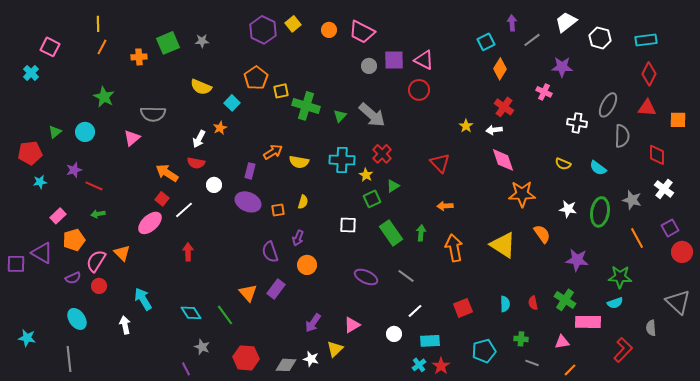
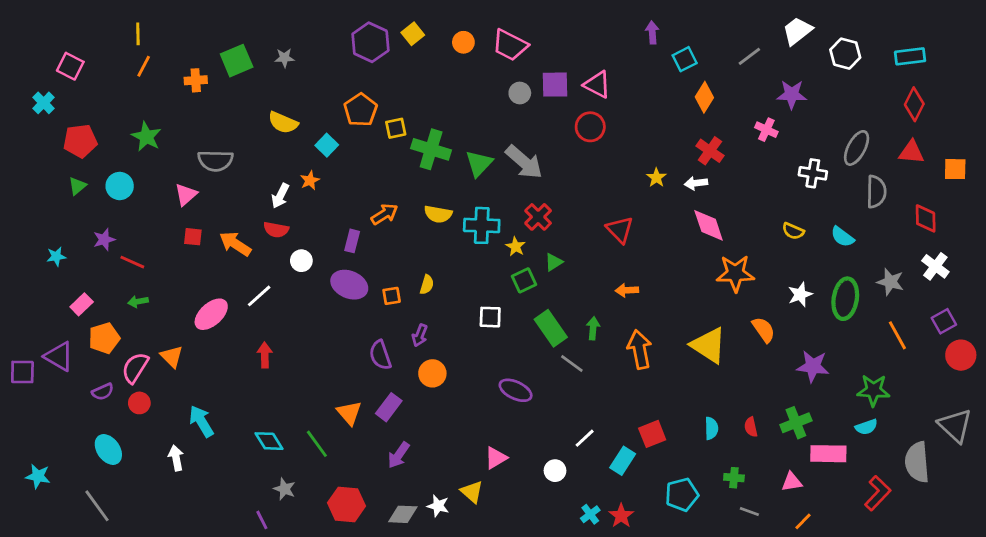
purple arrow: (512, 23) -> (652, 32), moved
green triangle: (340, 116) -> (479, 163), size x1.5
red pentagon: (30, 153) -> (80, 141), moved
yellow semicircle: (299, 162) -> (438, 214), moved
red square: (162, 199) -> (193, 237), moved, turned -32
white star: (568, 209) -> (800, 294), turned -30
gray line: (406, 276) -> (572, 364), moved
green cross: (565, 300) -> (796, 423), turned 35
purple arrow: (313, 323) -> (399, 455), moved
gray semicircle: (651, 328) -> (917, 462), size x1.8
cyan rectangle: (430, 341) -> (623, 461), moved, turned -54
yellow triangle: (335, 349) -> (472, 492), turned -36
gray line: (69, 359) -> (97, 506), turned -30

